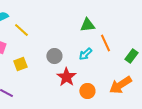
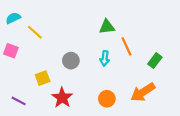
cyan arrow: (85, 54) -> (105, 58), turned -40
yellow square: (20, 64) -> (43, 78), moved
red star: (66, 77) -> (62, 98), moved

